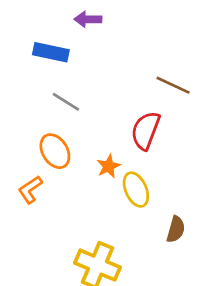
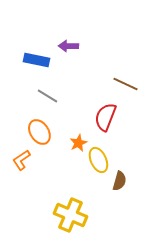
purple arrow: (88, 19) -> (68, 46), moved
brown semicircle: (176, 229) -> (119, 181), moved

